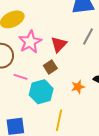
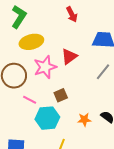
red triangle: (59, 44) -> (69, 56), moved

